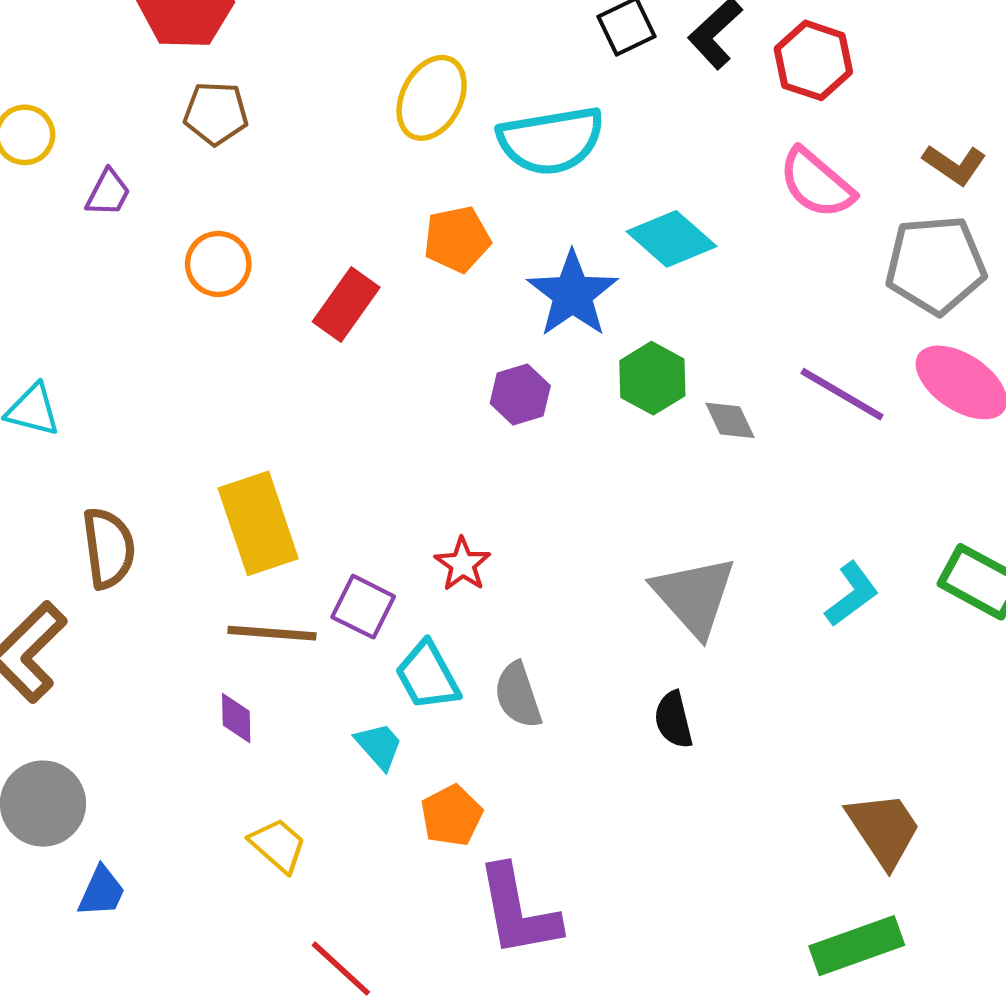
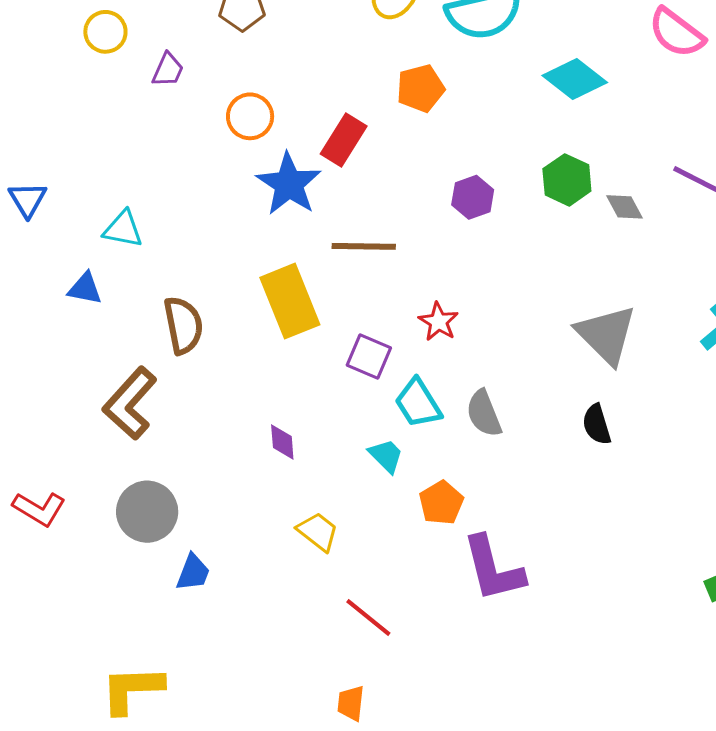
blue star: (573, 294) -> (289, 184), moved
brown line: (272, 633) -> (364, 246), moved

